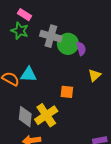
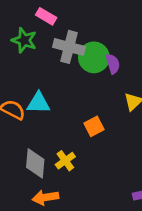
pink rectangle: (24, 15) -> (46, 16), moved
orange square: (67, 92) -> (94, 126), turned -32
yellow cross: (46, 115) -> (65, 161), size x0.6

